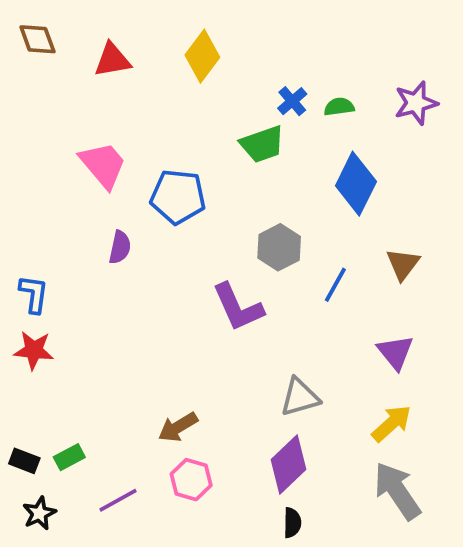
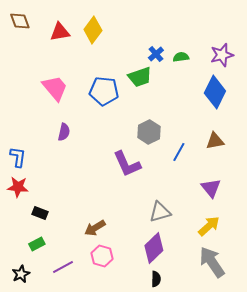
yellow diamond: (202, 56) -> (93, 30), moved
blue diamond: (356, 184) -> (215, 92), moved
blue pentagon: (178, 197) -> (104, 91), moved
brown triangle: (403, 264) -> (215, 141), turned 42
black rectangle: (24, 461) -> (40, 213), moved

